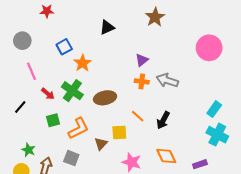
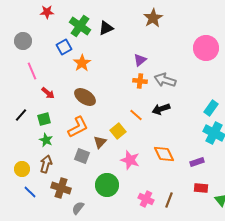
green cross: (72, 91) -> (80, 26), moved
brown ellipse: (105, 98) -> (85, 97), moved, turned 45
black line: (20, 107) -> (21, 115), moved
green square: (53, 120) -> (44, 119), moved
black arrow: (163, 120) -> (161, 109), moved, turned 42
yellow square: (119, 133) -> (118, 131), turned -35
green star: (28, 150) -> (46, 140), moved
gray square: (71, 158) -> (82, 156), moved

